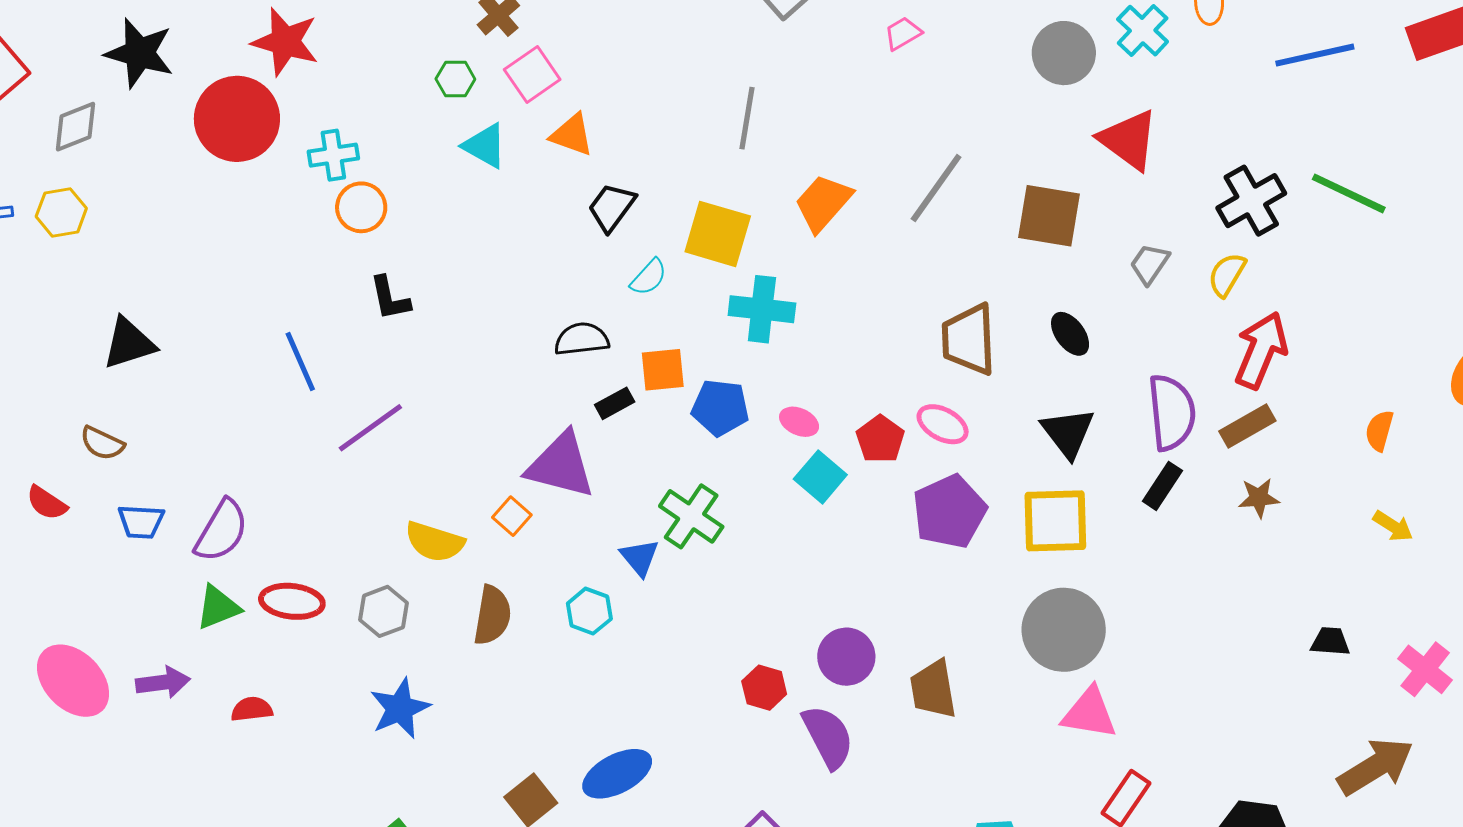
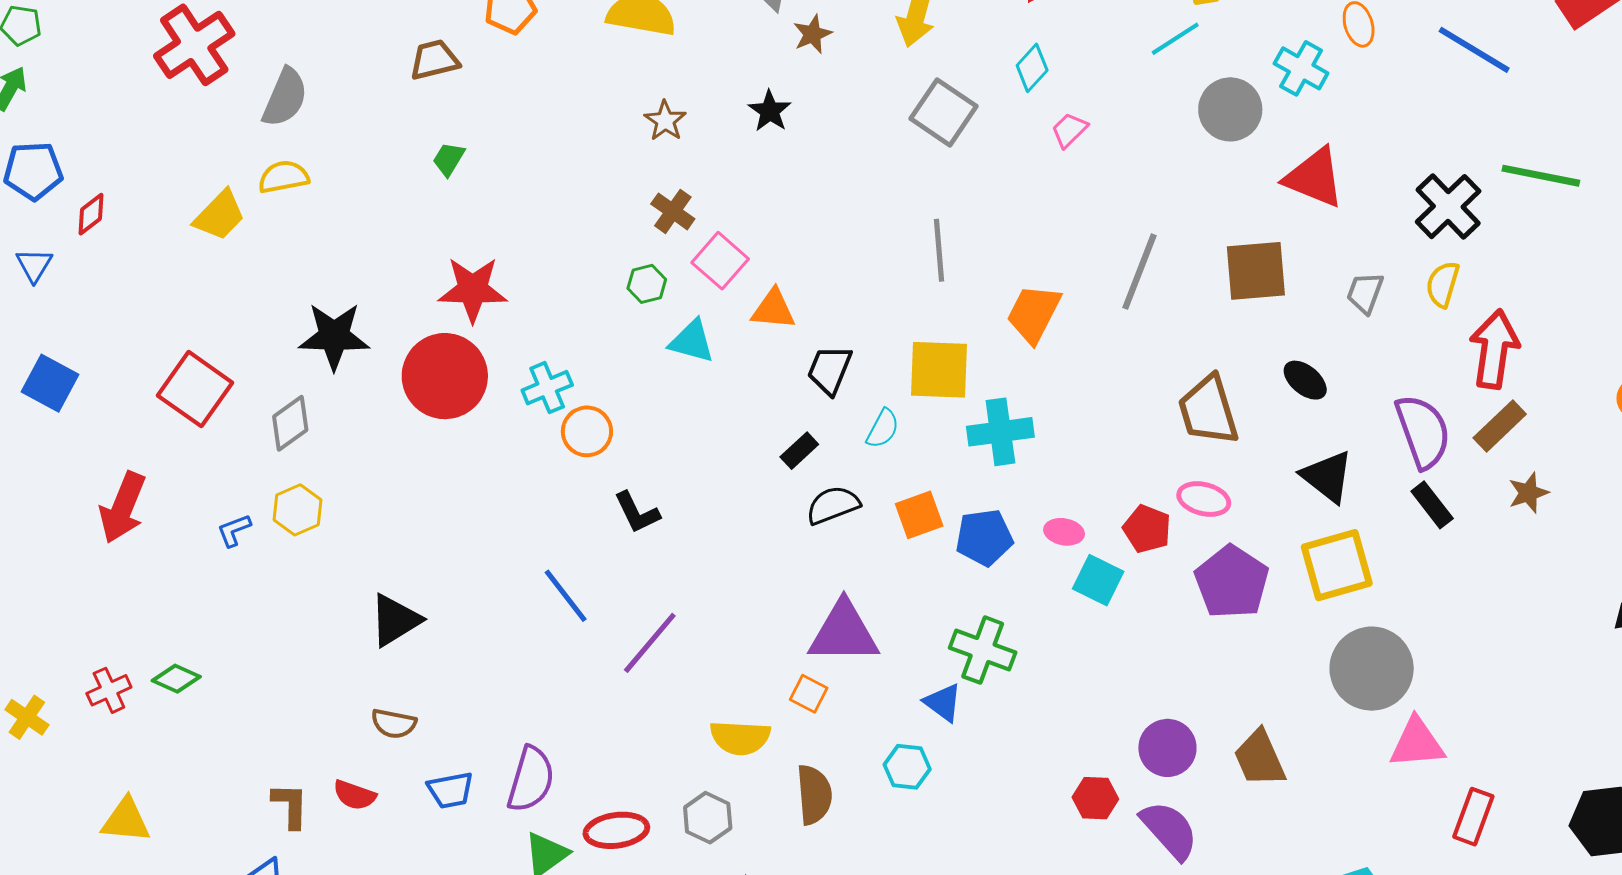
blue line: (1315, 55) -> (1474, 50), turned 58
black rectangle: (615, 403) -> (799, 451), moved
black rectangle: (1162, 486) -> (1432, 505), turned -57

